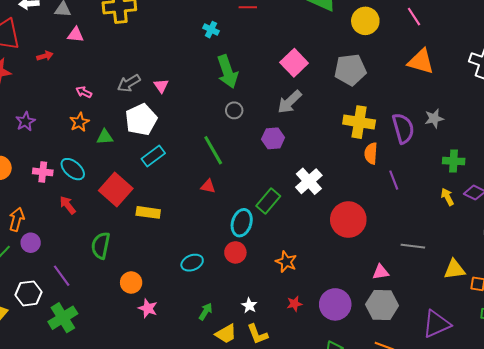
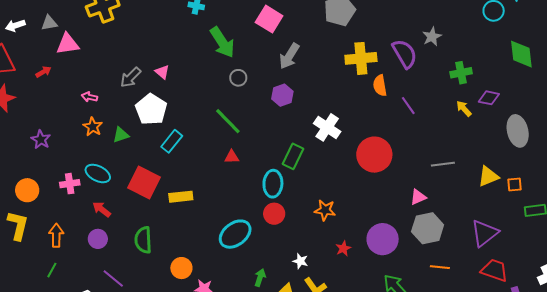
pink triangle: (76, 35) -> (68, 44), size x1.4
pink square: (294, 63) -> (269, 19), moved
purple circle: (31, 243) -> (98, 239), moved
cyan ellipse: (192, 263) -> (235, 234), size x1.5

